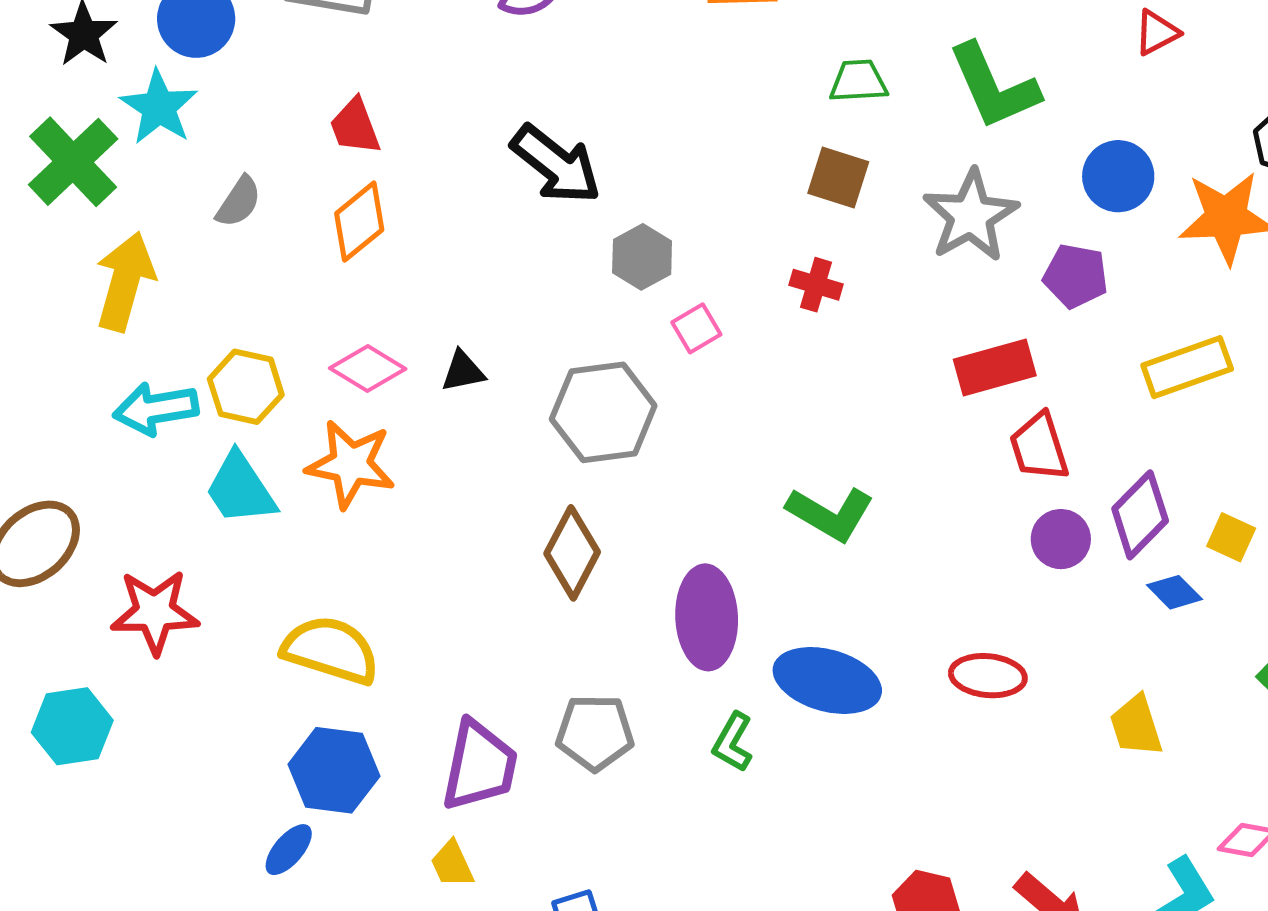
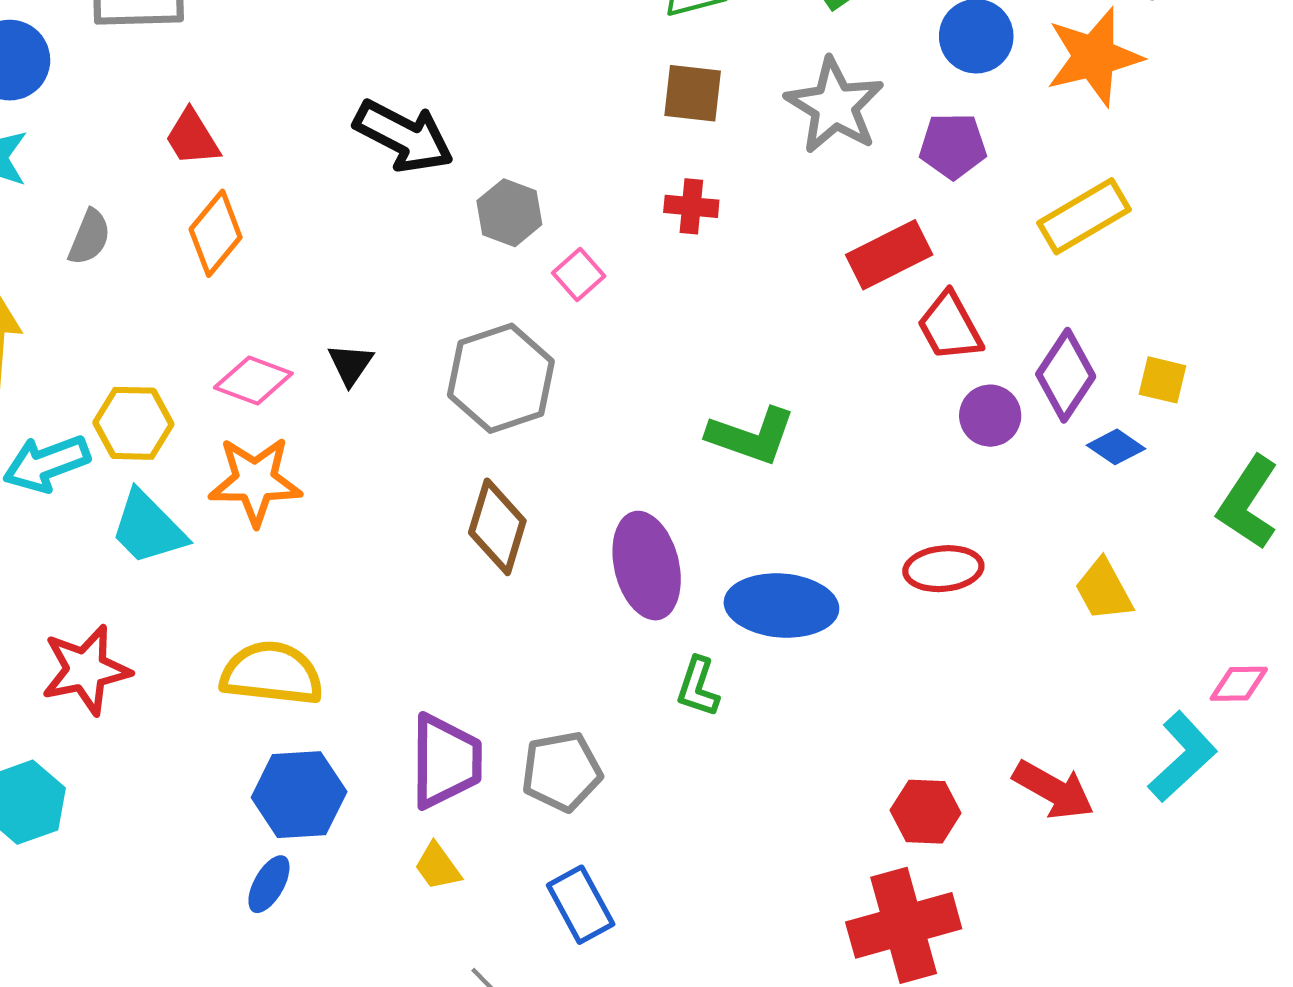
black triangle: (463, 371) -> (351, 364), turned -33
gray pentagon: (595, 733) -> (562, 771), moved

